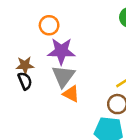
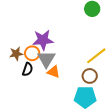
orange circle: (49, 25) -> (32, 53), moved
black semicircle: (25, 81) -> (28, 69), moved, turned 48

